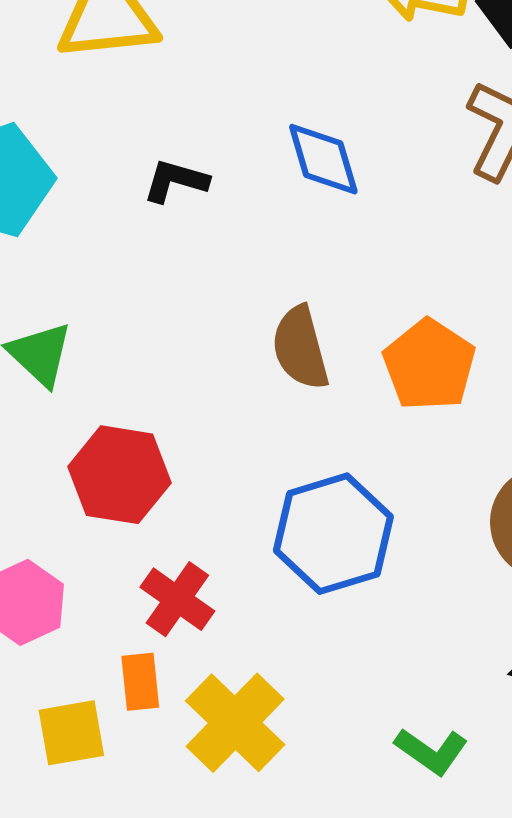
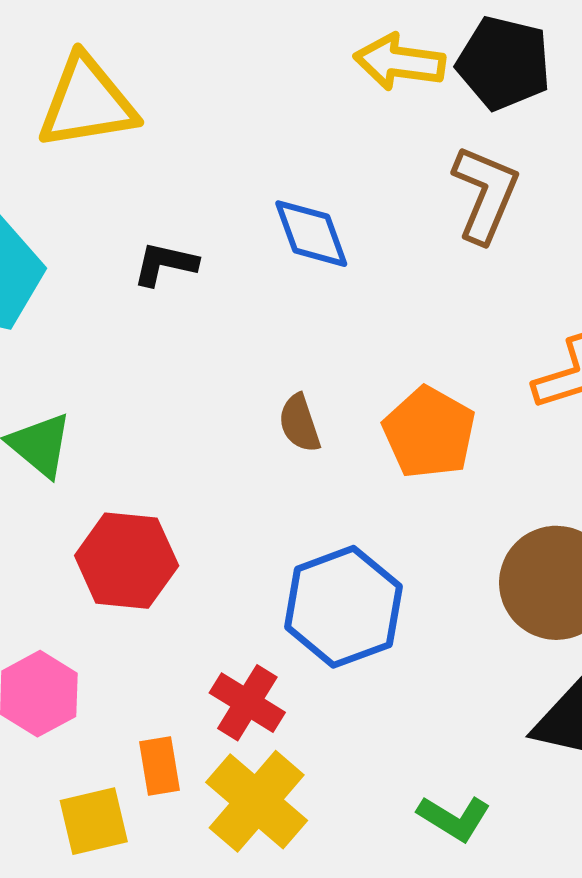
brown semicircle: (300, 348) -> (299, 423), size x0.7
red cross: (177, 599) -> (247, 703), moved

